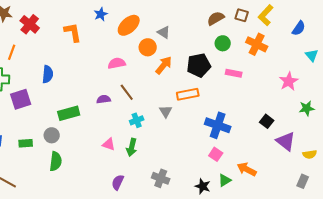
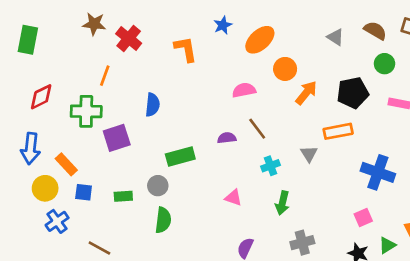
brown semicircle: (216, 18) -> (375, 31), turned 60
gray triangle: (164, 32) -> (335, 37), moved
green arrow: (132, 147) -> (282, 203), moved
pink square: (216, 154) -> (363, 217), moved, turned 32
gray cross: (161, 178) -> (302, 243), turned -36

